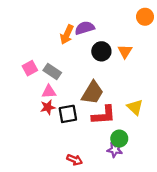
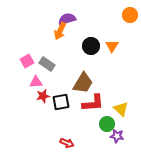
purple semicircle: (85, 28) -> (67, 19), moved
pink triangle: (49, 92) -> (36, 82), moved
yellow triangle: (135, 107) -> (121, 109), moved
purple star: (115, 150) -> (117, 136), moved

